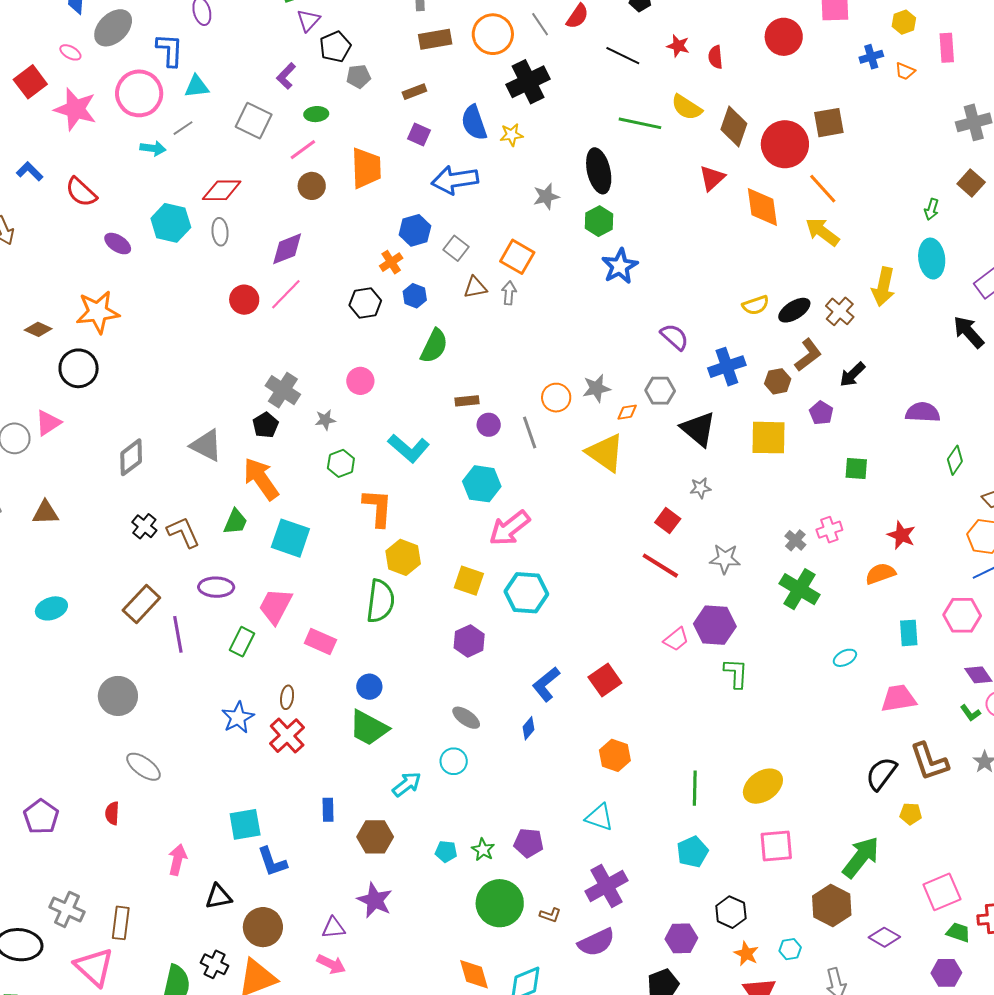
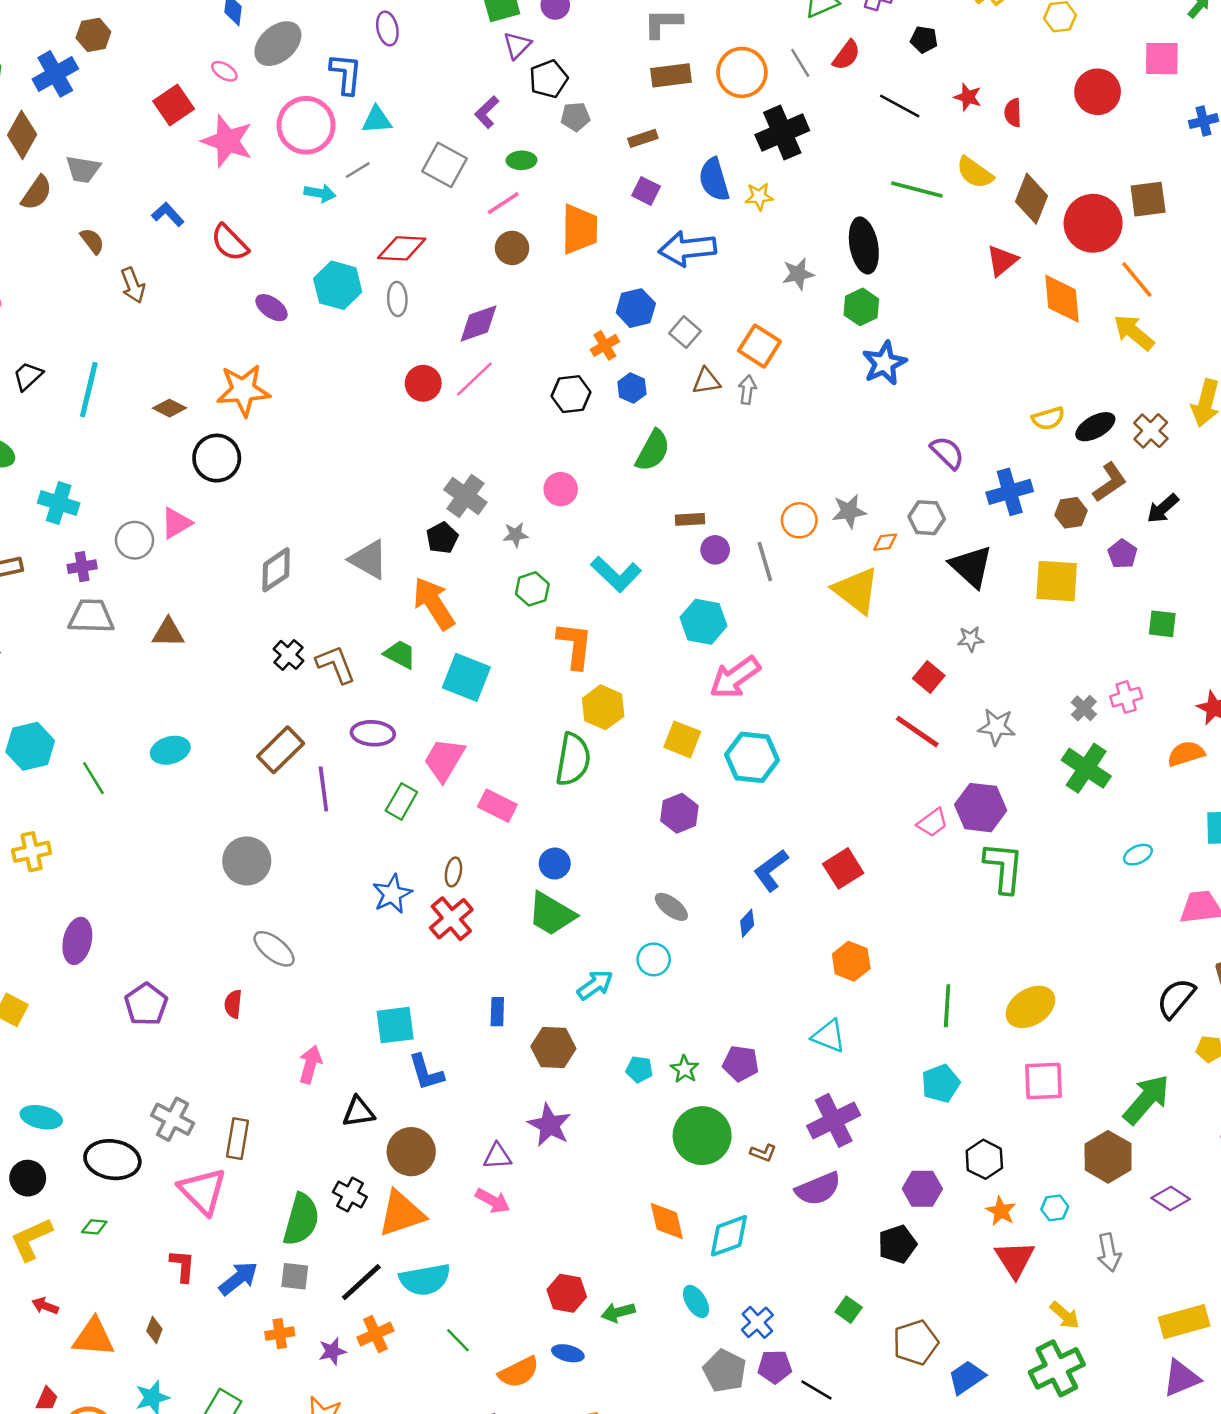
green trapezoid: (235, 522) -> (400, 654), turned -88
green L-shape: (736, 673) -> (1004, 867), size x1.4

